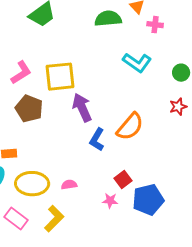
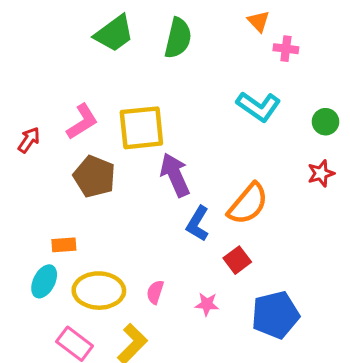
green semicircle: (108, 19) -> (178, 38), moved, turned 108
red square: (123, 180) -> (237, 260), moved
pink semicircle: (69, 185) -> (155, 292), turned -63
pink star: (110, 201) -> (207, 304), moved

